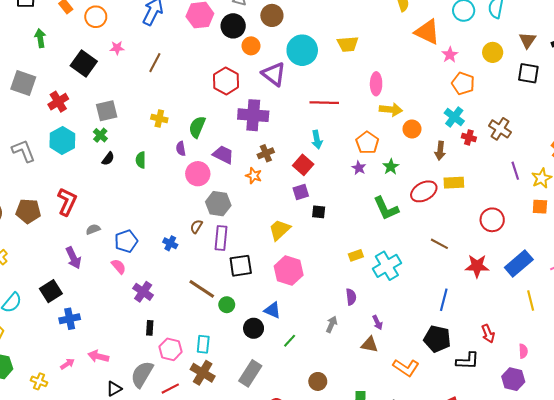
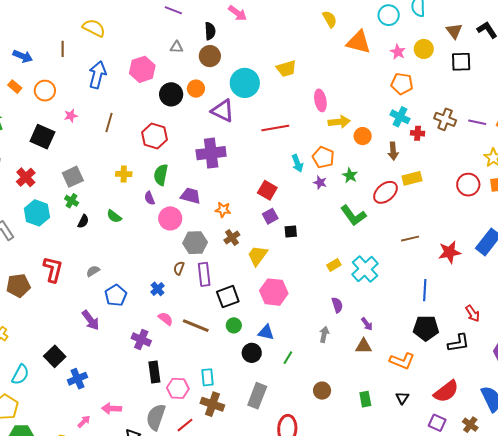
black circle: (233, 26) -> (171, 94), moved
pink star: (450, 55) -> (398, 52), moved
red hexagon: (226, 81) -> (154, 136), moved
cyan arrow: (317, 140) -> (297, 163), moved
brown cross: (266, 153) -> (232, 237), moved
green semicircle: (141, 160) -> (114, 216), turned -42
purple line: (515, 171) -> (477, 122), moved, turned -48
red circle: (492, 220) -> (468, 185), moved
gray semicircle: (93, 229) -> (93, 271), moved
blue cross: (170, 243) -> (158, 289), turned 32
brown line: (439, 244) -> (410, 239), turned -30
purple arrow: (73, 258) -> (91, 320), moved
pink semicircle: (119, 266) -> (166, 319), moved
green circle: (227, 305) -> (234, 325), moved
black rectangle: (150, 328) -> (154, 372), size x1.5

